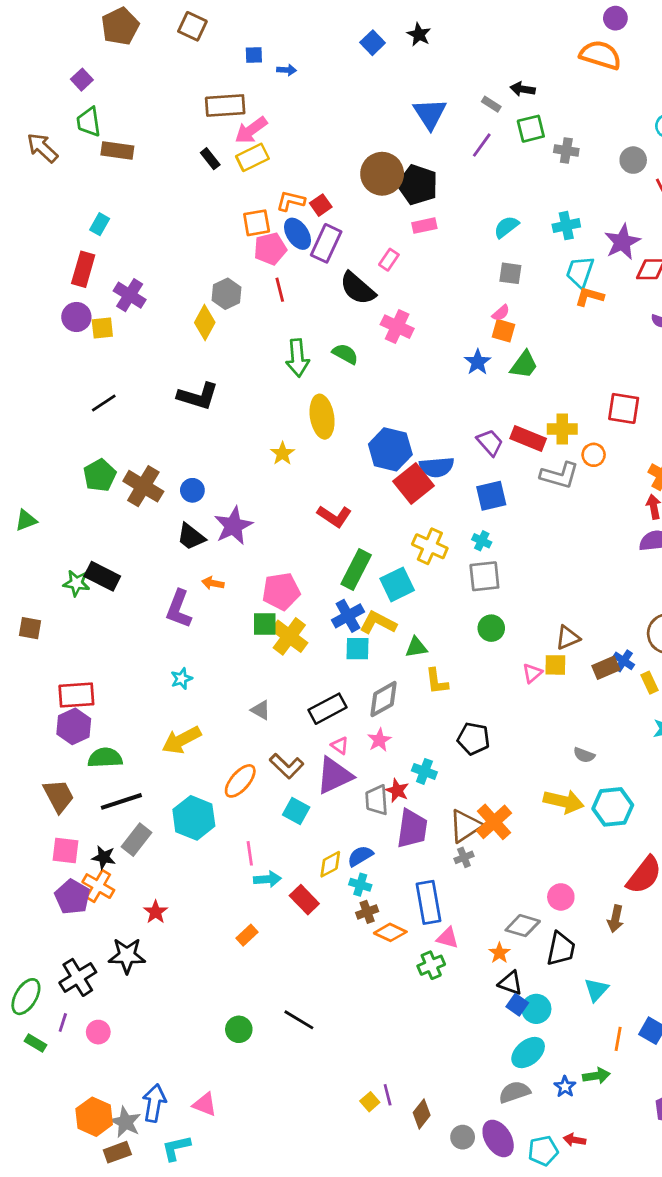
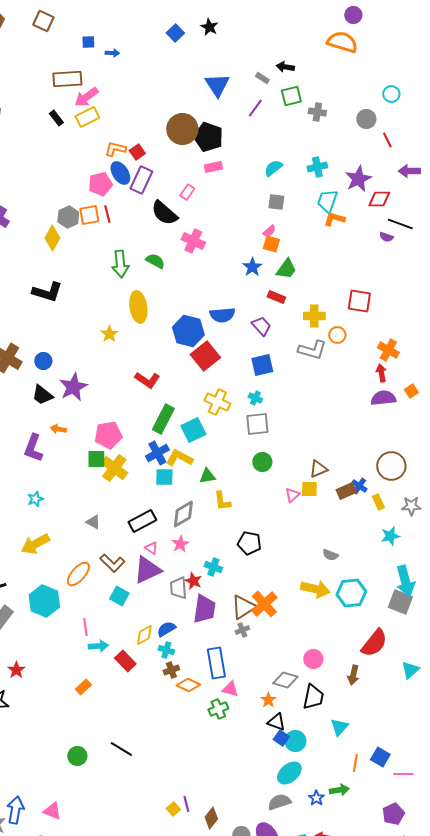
orange square: (257, 223) -> (89, 215), moved
red rectangle: (528, 438) -> (276, 297), moved, size x0.7
blue semicircle: (437, 467) -> (222, 315), moved

